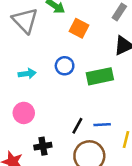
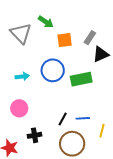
gray rectangle: (119, 12) -> (90, 38), moved
orange square: (79, 28) -> (65, 40), turned -35
blue circle: (65, 66) -> (53, 70), size x1.5

